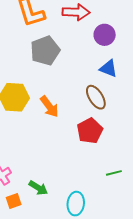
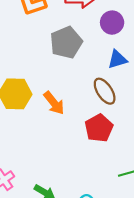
gray pentagon: (45, 51) -> (66, 42), moved
blue triangle: (108, 69) -> (117, 59), turned -36

